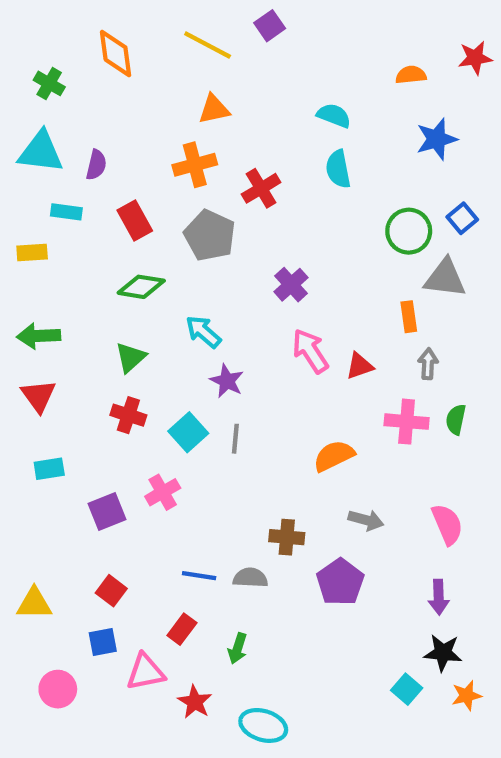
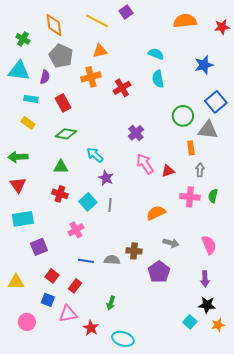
orange semicircle: (411, 75) -> (185, 21), moved, size x1.6
blue square: (462, 218) -> (216, 102), size x1.5
green circle: (409, 231) -> (183, 116), moved
gray pentagon: (210, 235) -> (61, 56), moved
yellow rectangle: (32, 253) -> (28, 123), moved, turned 40
green triangle: (131, 357) -> (61, 167), turned 42
cyan rectangle: (49, 469) -> (23, 219), size x1.5
purple square: (107, 511) -> (39, 247), moved
blue line: (199, 576) -> (86, 261), moved
gray semicircle: (250, 578) -> (112, 260), moved
red rectangle: (182, 629) -> (75, 286), moved
blue square: (103, 642) -> (48, 300), turned 32

